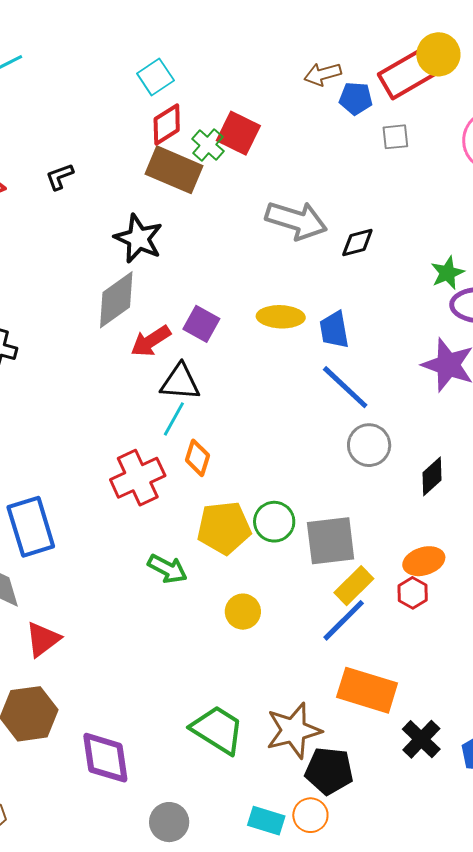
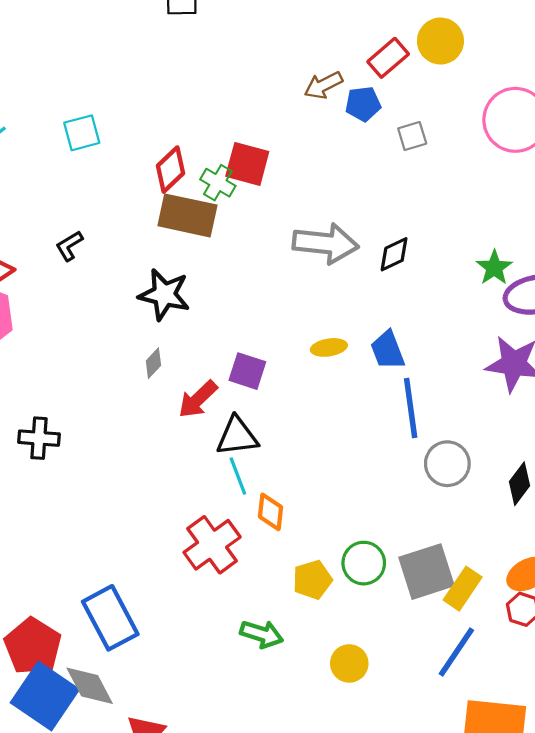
red rectangle: (407, 74) -> (388, 58), moved, size x0.7
cyan square: (155, 77) -> (82, 133), moved, turned 30
gray diamond: (116, 300) -> (153, 363), size x0.5
yellow ellipse: (281, 317) -> (329, 347), size x0.7
blue line: (345, 387) -> (411, 408), turned 50
cyan line: (174, 419) -> (238, 476), turned -39
yellow pentagon: (224, 528) -> (312, 580), size x0.7
yellow rectangle: (354, 586) -> (463, 589), moved

